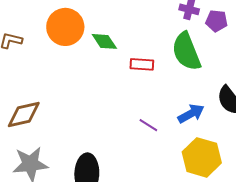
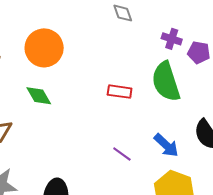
green diamond: (104, 41) -> (39, 96), moved
blue arrow: (191, 114) -> (166, 145), turned 68

